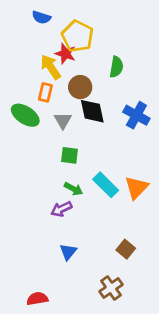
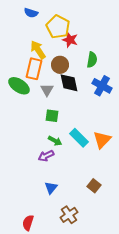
red star: (65, 54) -> (70, 40), moved
green semicircle: (116, 67) -> (92, 60), moved
orange rectangle: (45, 92) -> (34, 69), size x1.5
brown cross: (111, 288) -> (69, 215), moved
red semicircle: (37, 299) -> (28, 223), turned -63

